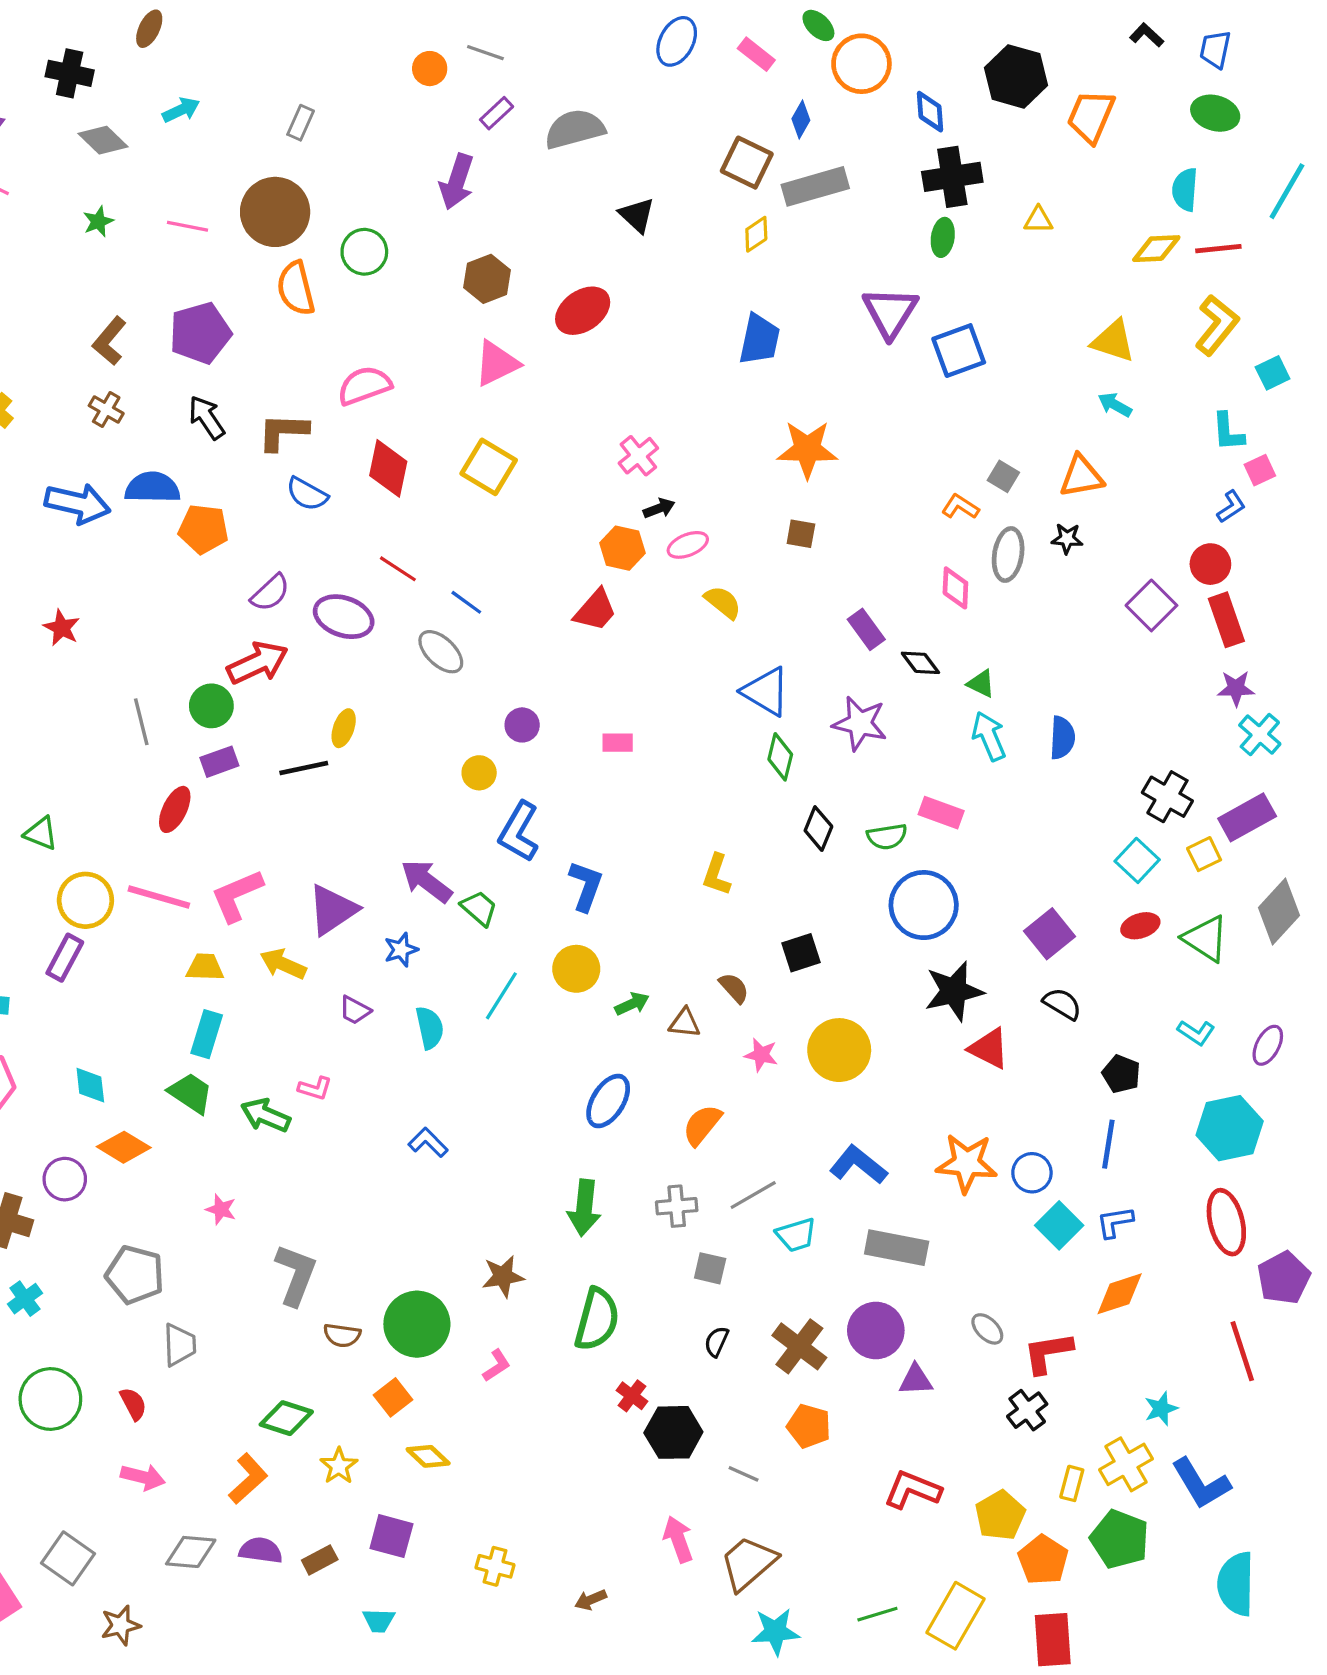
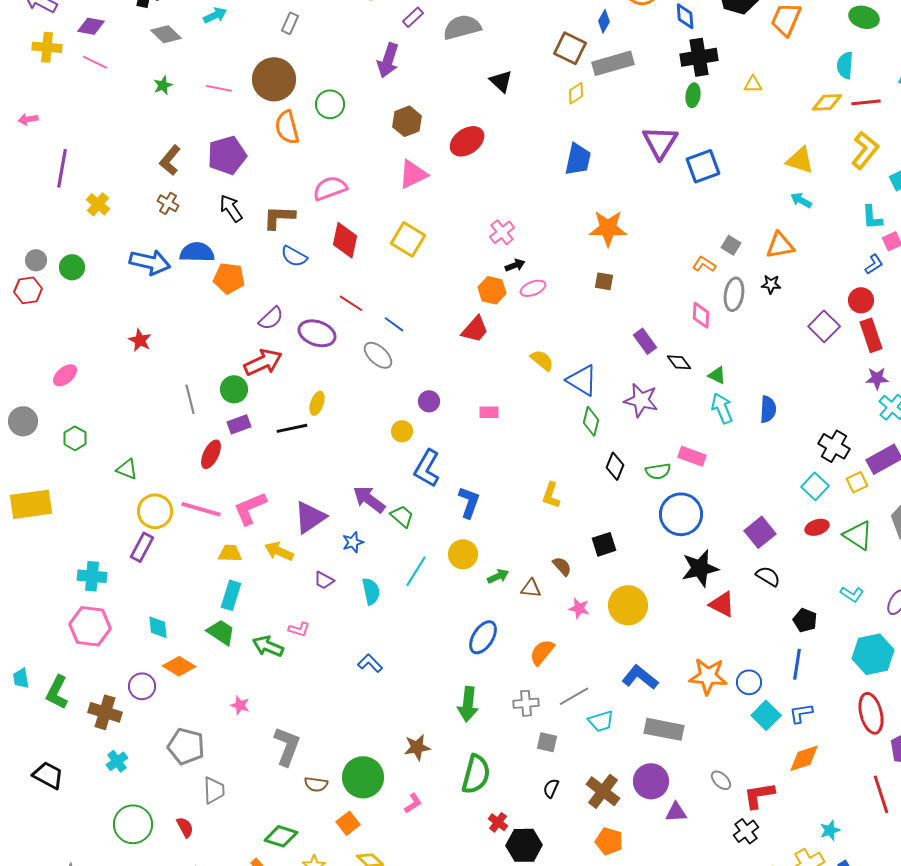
yellow semicircle: (723, 602) -> (542, 360), moved

